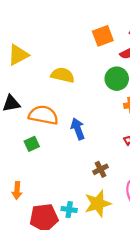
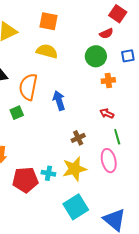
orange square: (103, 36) -> (49, 21), moved, turned 30
orange semicircle: (43, 115) -> (28, 87), turned -92

